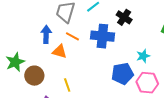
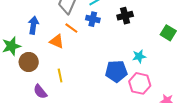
black cross: (124, 17) -> (125, 16), turned 35
blue arrow: (46, 34) -> (33, 25), moved
blue cross: (102, 36) -> (93, 19), moved, size x0.6

